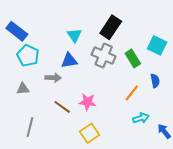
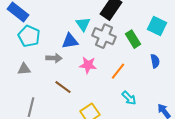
cyan triangle: (74, 35) -> (83, 24), moved
orange line: (132, 93) -> (118, 71), moved
pink star: (87, 102) -> (88, 65), moved
cyan arrow: (141, 118) -> (129, 98), moved, turned 63

